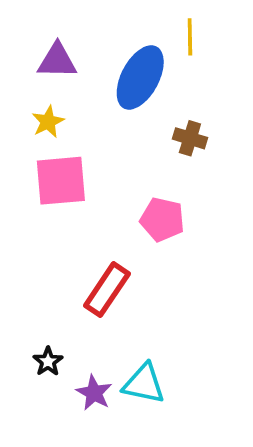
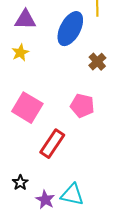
brown cross: (190, 138) -> (97, 62), turned 30
pink square: (61, 181) -> (27, 108), moved, turned 36

